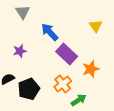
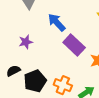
orange cross: (63, 84) -> (63, 85), moved, turned -30

